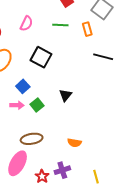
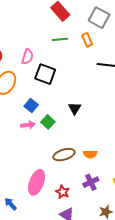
pink semicircle: (26, 24) -> (27, 57), moved
brown ellipse: (32, 139) -> (64, 155), moved
purple cross: (62, 170) -> (91, 182), moved

